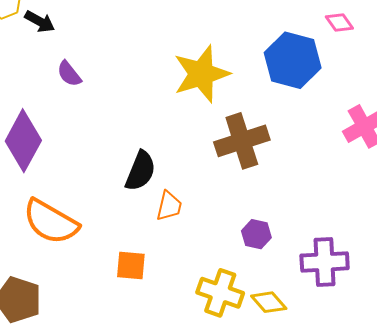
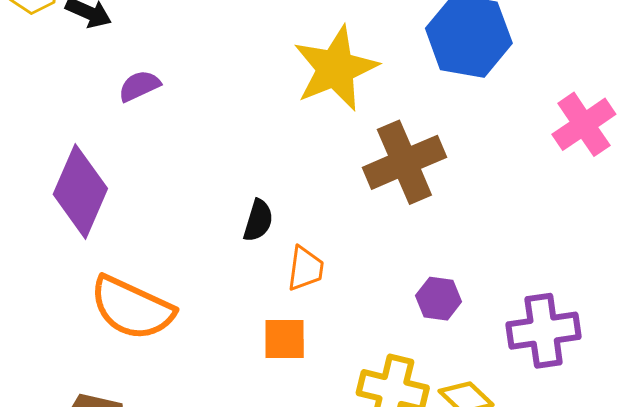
purple semicircle: (69, 74) -> (139, 86), turned 108
black semicircle: (140, 171) -> (258, 220), size x0.7
orange square: (131, 265) -> (285, 339), moved

